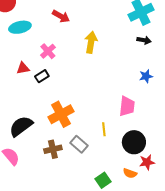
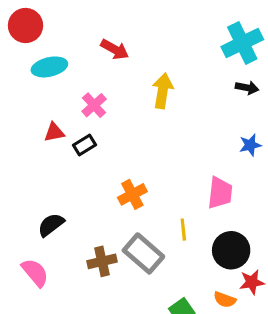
orange cross: (61, 114) -> (132, 194), moved, size x0.7
black semicircle: (21, 126) -> (51, 225), size x0.7
gray rectangle: (79, 144) -> (143, 253), size x1.4

